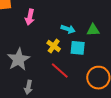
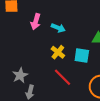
cyan arrow: (68, 29) -> (58, 28), moved
gray star: (19, 59) -> (20, 75), moved, size x0.7

